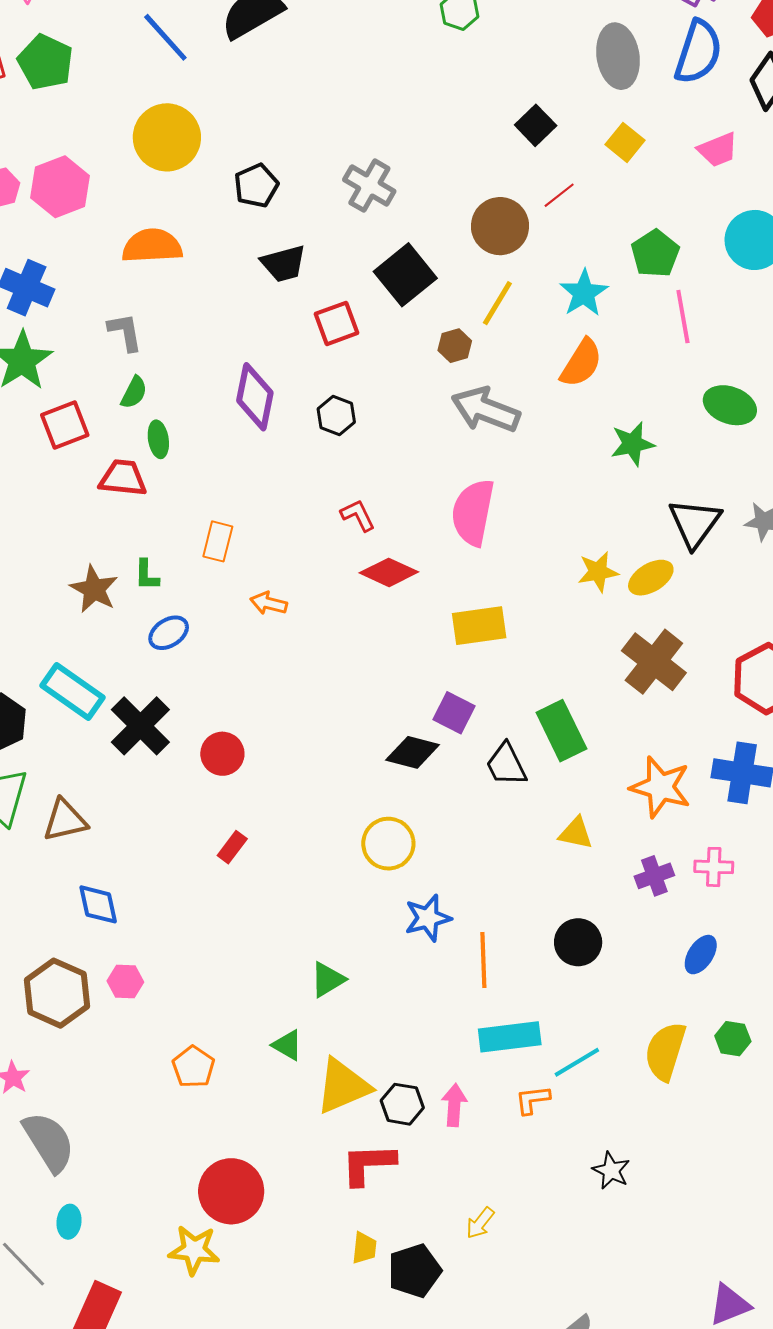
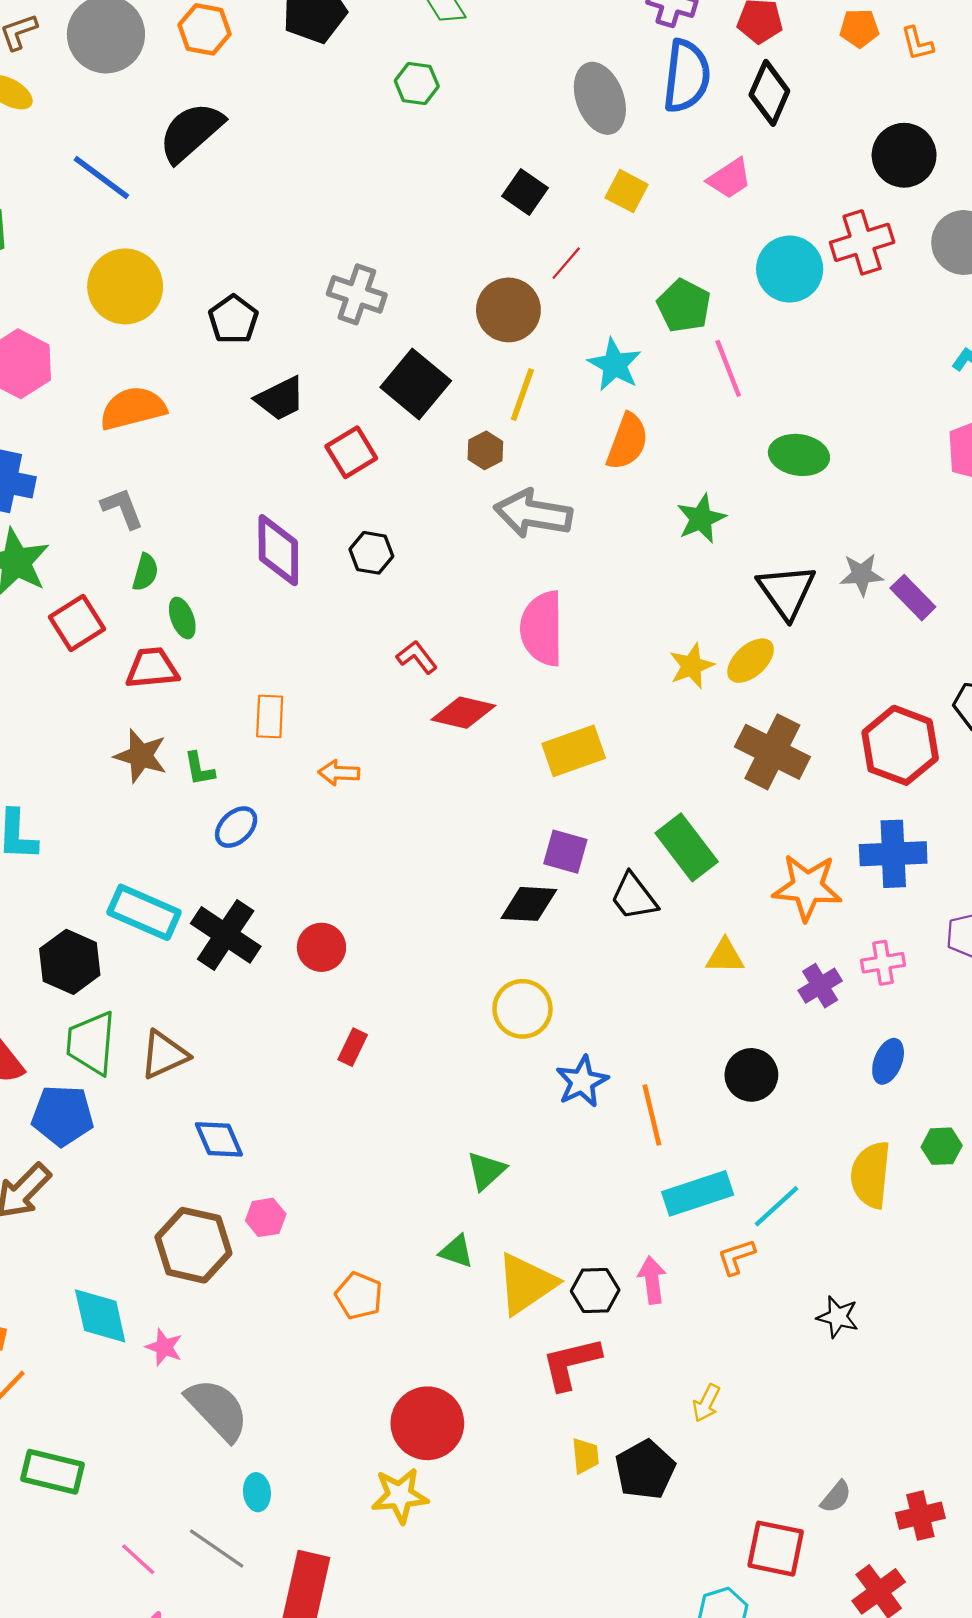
brown star: (94, 589) -> (141, 756), moved

